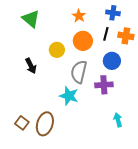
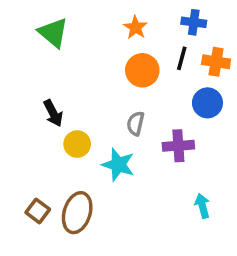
yellow circle: (57, 50) -> (77, 144), moved
blue circle: (112, 61) -> (207, 103), moved
gray semicircle: (79, 72) -> (135, 123), size x0.6

